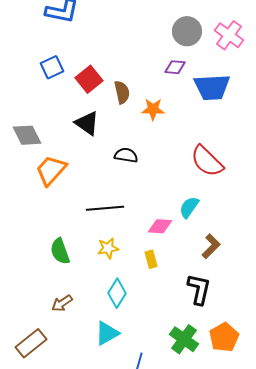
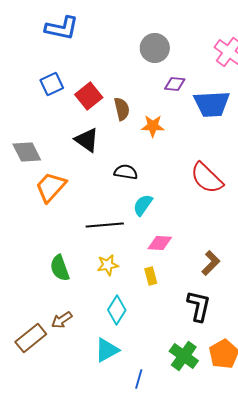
gray circle: (187, 31) -> (155, 48), moved
cyan semicircle: (189, 207) -> (143, 205), moved
brown rectangle: (31, 343) -> (31, 338), moved

